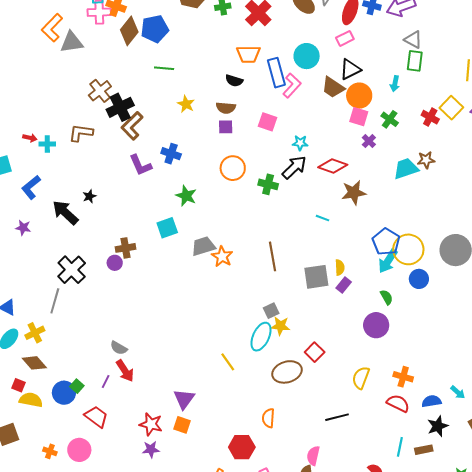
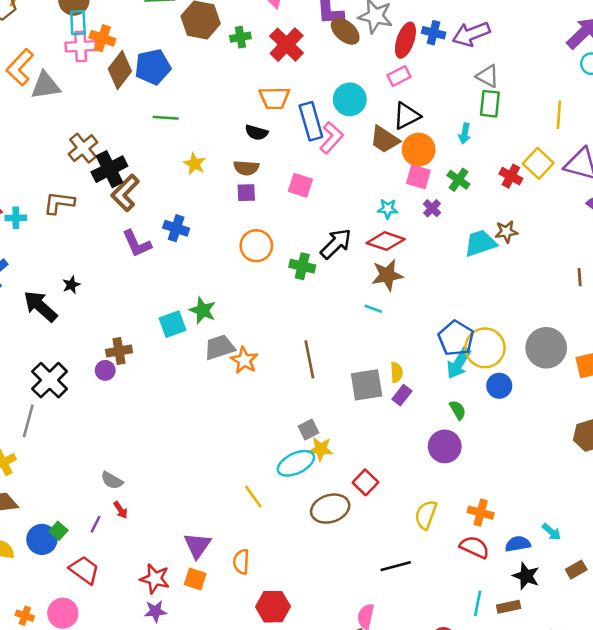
cyan star: (300, 143) -> (388, 209), moved
brown star: (354, 193) -> (387, 275), moved
green star: (186, 196) -> (203, 310), moved
cyan ellipse: (261, 337) -> (296, 463), turned 40
red arrow: (125, 371) -> (120, 510), size x0.6
orange semicircle: (268, 418) -> (241, 562), moved
black star: (438, 426) -> (526, 576), turned -30

